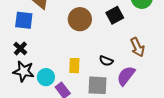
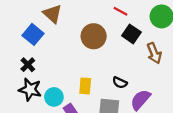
black square: (115, 15) -> (131, 34), turned -30
blue square: (24, 20) -> (33, 34), turned 30
brown arrow: (137, 47) -> (154, 53), moved

